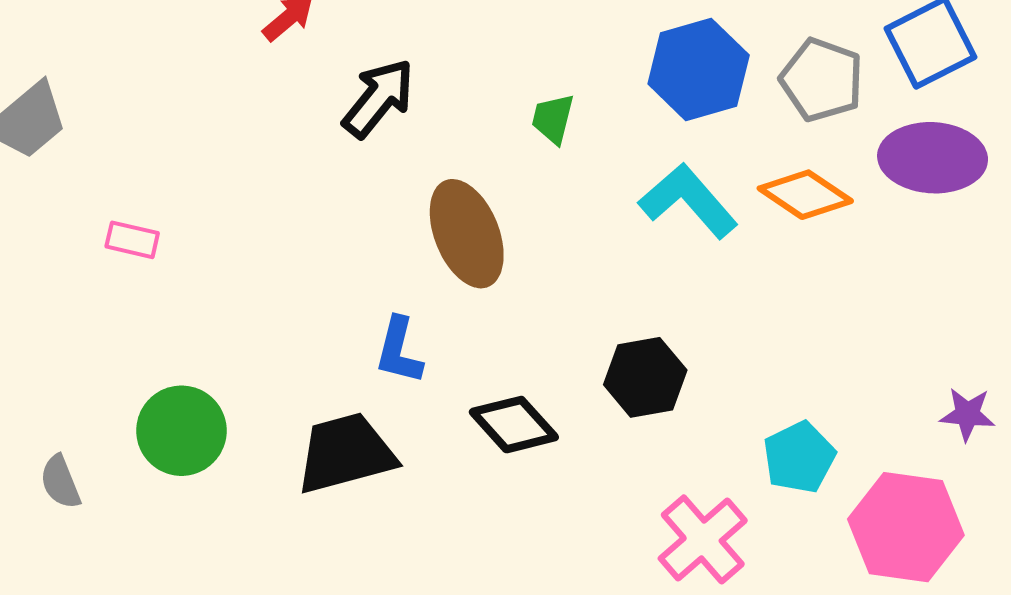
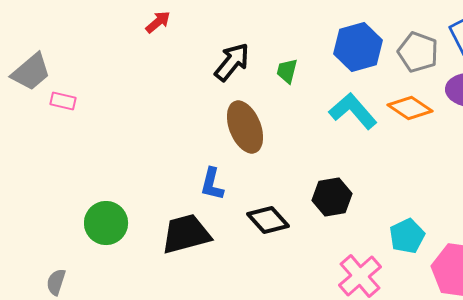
black arrow: (378, 98) -> (232, 62), moved
pink rectangle: (132, 240) -> (63, 101), moved
gray semicircle: (60, 482) -> (56, 282), moved, turned 40

